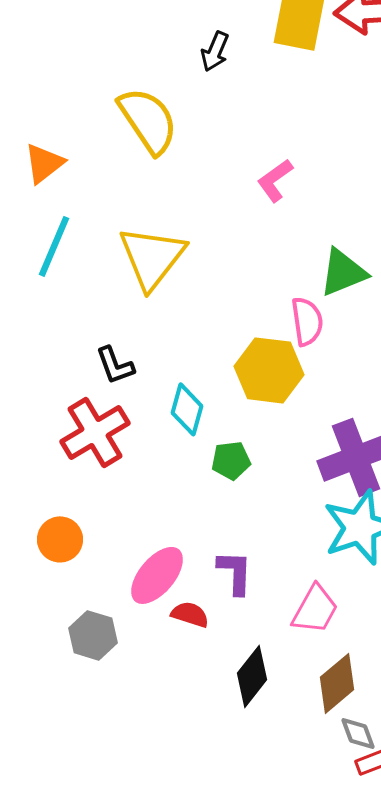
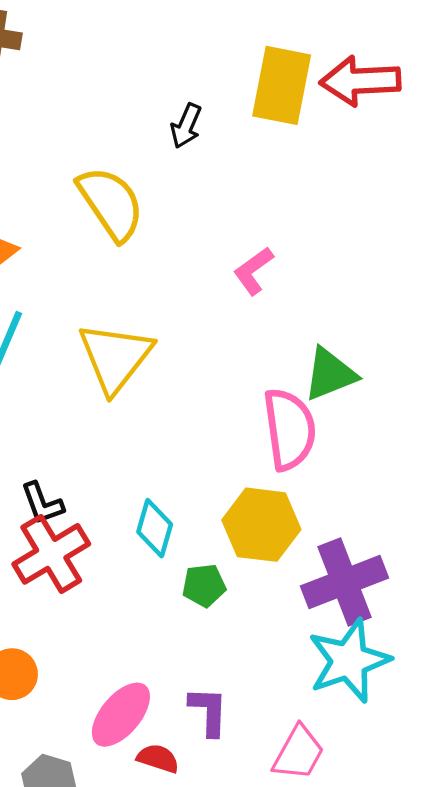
pink semicircle: (307, 321) -> (289, 429), size x1.5
black L-shape: (115, 365) -> (42, 503), moved
yellow hexagon: (269, 370) -> (261, 525), moved

